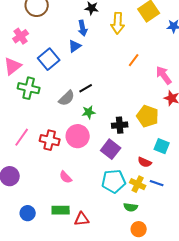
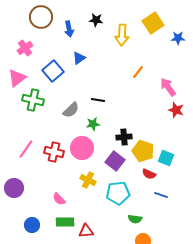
blue arrow: (83, 28) -> (69, 29), moved
black line: (86, 88) -> (98, 100), moved, turned 40
yellow pentagon: (148, 116) -> (143, 151), moved
pink semicircle: (66, 177) -> (59, 199), moved
yellow cross: (138, 184) -> (88, 180), moved

